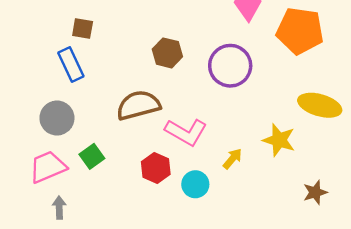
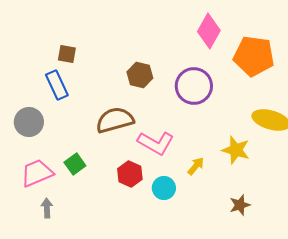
gray circle: (57, 118) -> (29, 122), moved
brown star: (315, 192) -> (240, 205), moved

